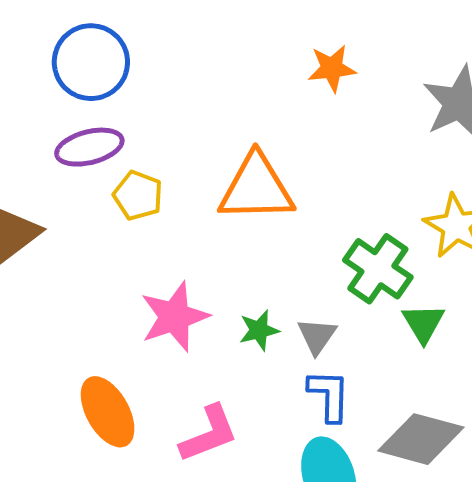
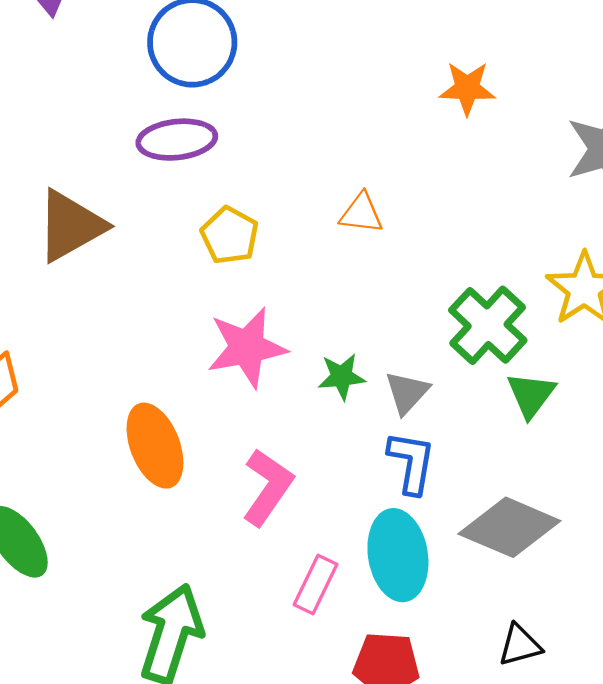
orange triangle: (256, 188) -> (361, 213), size x0.5
yellow pentagon: (138, 196) -> (230, 235), moved
pink L-shape: (209, 434) -> (268, 487), turned -42

